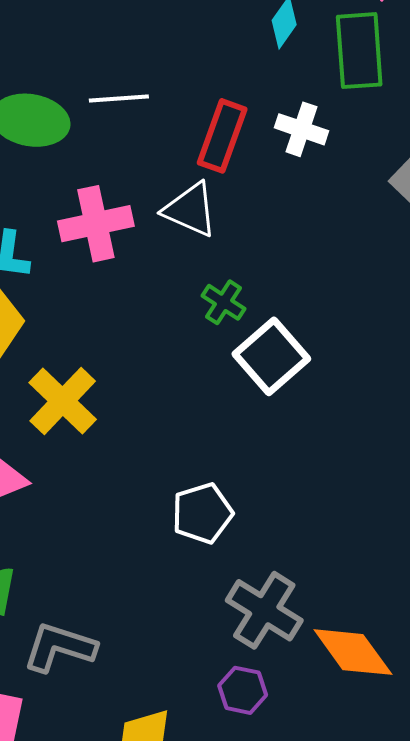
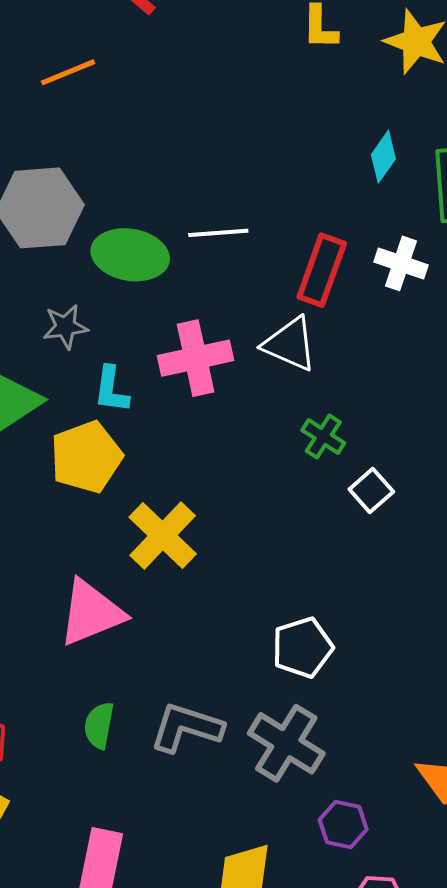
white square: (271, 356) -> (371, 491), size x0.6
gray cross: (264, 610) -> (286, 743), moved
gray L-shape: (59, 647) -> (186, 728), moved

